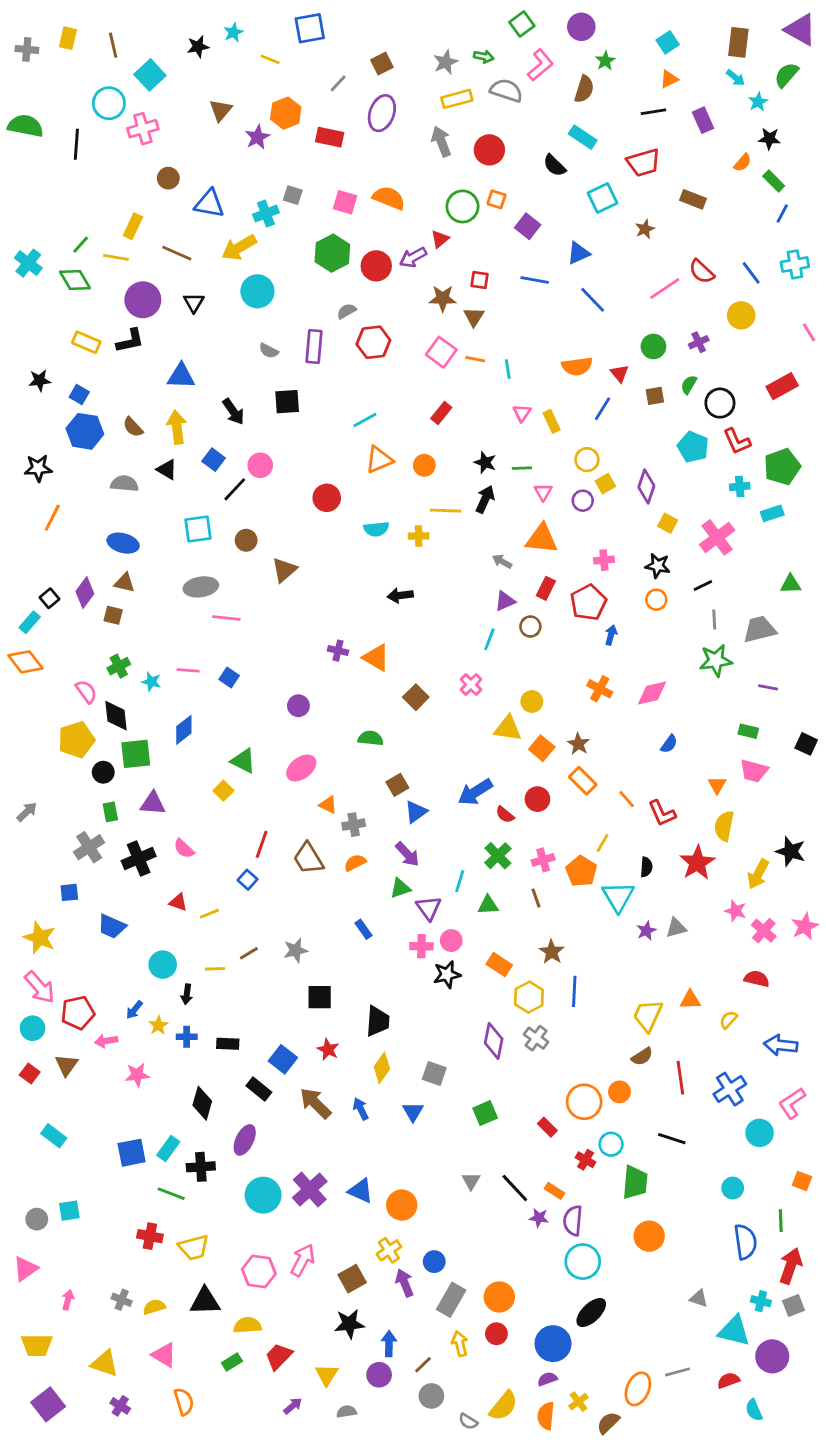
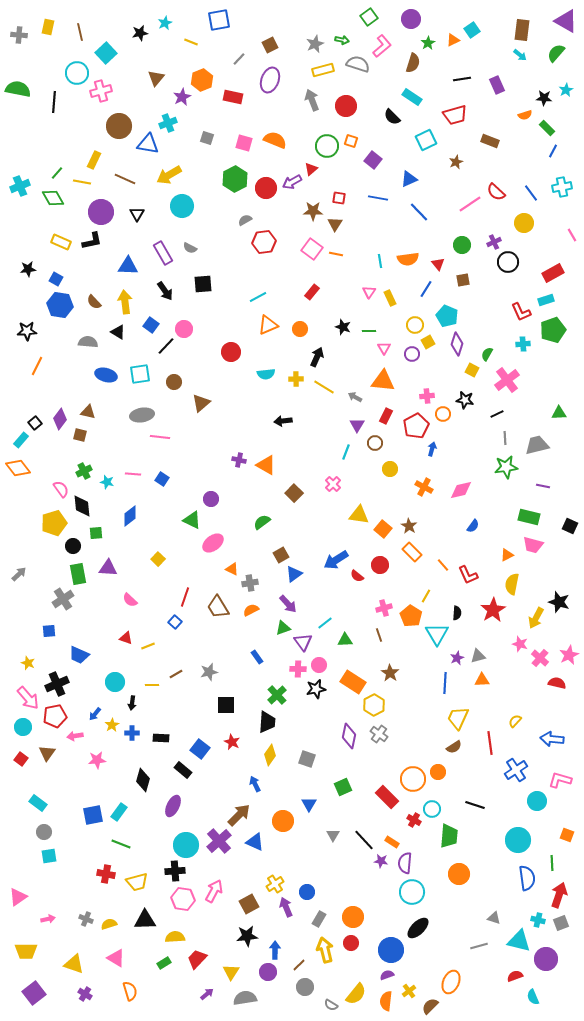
orange triangle: (669, 79) -> (453, 40), moved
cyan star: (758, 102) -> (566, 90), moved
orange semicircle: (743, 163) -> (525, 115), turned 32
brown circle: (168, 178) -> (119, 126), size x1.6
cyan cross: (266, 214) -> (168, 123), moved
cyan cross: (28, 263) -> (20, 186), turned 30
purple rectangle: (314, 346) -> (163, 253), moved, turned -35
cyan line: (508, 369) -> (380, 261), moved
green semicircle: (689, 385) -> (487, 354), moved
black circle: (720, 403) -> (508, 262), moved
cyan pentagon: (693, 447) -> (447, 316), moved
black arrow: (485, 499) -> (317, 357), moved
yellow line: (446, 511) -> (324, 387), moved, turned 30
cyan rectangle: (772, 513) -> (546, 300), moved
blue ellipse: (123, 543) -> (106, 375), moved
orange circle: (656, 600) -> (443, 414), moved
purple triangle: (505, 601) -> (357, 425), turned -35
yellow circle: (532, 701) -> (390, 469), moved
green rectangle: (748, 731) -> (529, 517), size x1.5
green semicircle: (371, 738) -> (262, 522), turned -42
green square: (136, 754) -> (96, 533), size x0.6
green triangle: (243, 761) -> (192, 520), moved
orange triangle: (717, 785) -> (507, 555), turned 32
green rectangle: (110, 812) -> (78, 574), size x1.5
green cross: (498, 856) -> (277, 695), moved
black cross: (139, 858) -> (57, 684), moved
cyan line: (460, 881) -> (325, 623), turned 35
yellow star: (40, 938) -> (28, 663), size x0.6
orange rectangle: (499, 965) -> (353, 682), size x1.4
red semicircle: (757, 979) -> (557, 683), moved
blue line: (574, 991) -> (445, 683), moved
orange triangle: (690, 1000) -> (482, 680), moved
red line: (680, 1078) -> (490, 743), moved
brown arrow: (315, 1103) -> (239, 815), moved, turned 90
pink L-shape: (792, 1103) -> (560, 780), turned 50
blue triangle: (413, 1112) -> (309, 804), moved
red rectangle: (547, 1127) -> (387, 797), size x1.6
black cross: (201, 1167) -> (175, 871), moved
cyan circle: (733, 1188) -> (518, 840), size x1.6
orange circle: (402, 1205) -> (283, 821), moved
gray circle: (37, 1219) -> (44, 832), moved
pink arrow: (68, 1300) -> (48, 919), turned 64
gray rectangle: (451, 1300) -> (319, 919), size x0.7
yellow arrow: (460, 1344) -> (325, 950), size x1.4
gray line: (677, 1372) -> (479, 946), moved
gray semicircle: (347, 1412) -> (245, 998), size x1.6

